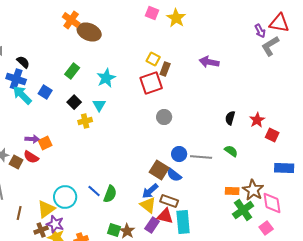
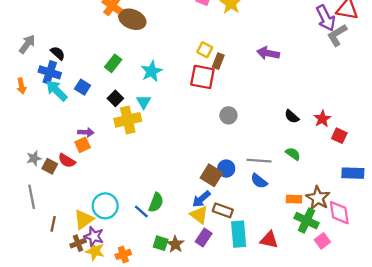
purple arrow: (260, 31) -> (326, 18), size x1.6
red square: (151, 83) -> (202, 77), turned 30
gray circle: (164, 117) -> (228, 115), moved
black semicircle: (230, 118) -> (292, 117), turned -64
yellow cross: (85, 121) -> (128, 120), size x1.6
purple arrow: (32, 139) -> (86, 132), moved
blue circle: (179, 154) -> (226, 169), moved
blue semicircle: (174, 175) -> (259, 181), moved
blue line: (94, 191) -> (141, 212), moved
green cross: (243, 210) -> (306, 221), turned -30
red triangle: (165, 216) -> (269, 240), moved
pink square: (266, 228) -> (322, 241), moved

